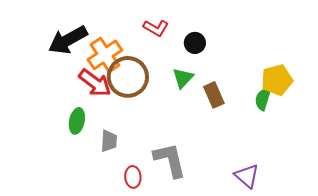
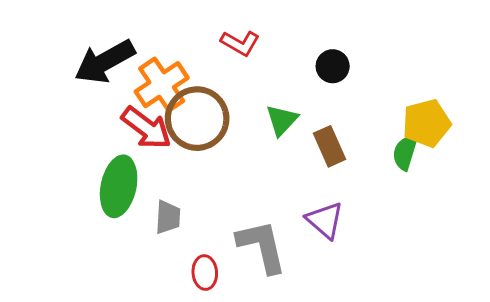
black circle: (195, 43) -> (333, 66), moved
green ellipse: (77, 121) -> (119, 186), size x1.5
purple triangle: (247, 176) -> (325, 220), moved

